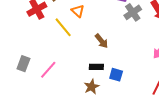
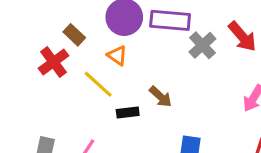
black rectangle: (96, 67) -> (128, 113), moved

